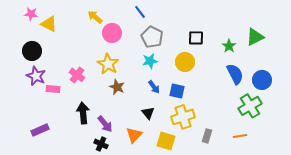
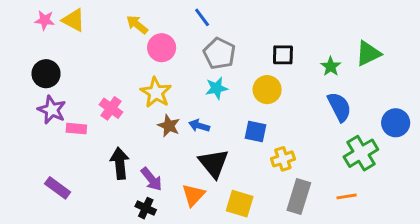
yellow triangle: (49, 24) -> (73, 20), moved
blue circle: (262, 80) -> (396, 123), moved
blue arrow: (154, 87) -> (199, 126), moved, turned 144
black triangle: (148, 113) -> (214, 163), size x1.6
yellow cross: (183, 117) -> (283, 159), moved, size x0.7
purple rectangle: (40, 130) -> (58, 188), turned 60
gray rectangle: (207, 136) -> (299, 196), size x1.6

